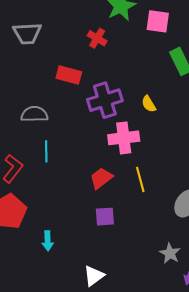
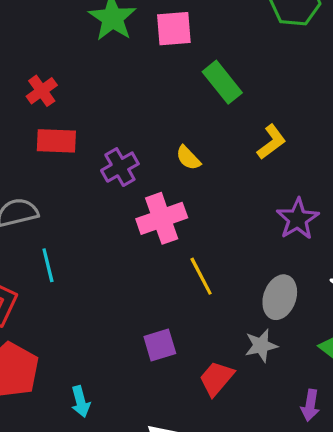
red cross: (97, 38) -> (42, 91), moved, turned 36
purple cross: (105, 100) -> (120, 167), size x0.7
red trapezoid: (101, 178) -> (216, 378), moved
gray star: (170, 253) -> (261, 346), moved, turned -30

